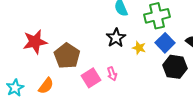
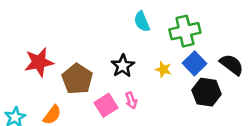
black star: (116, 38) -> (123, 66), moved

